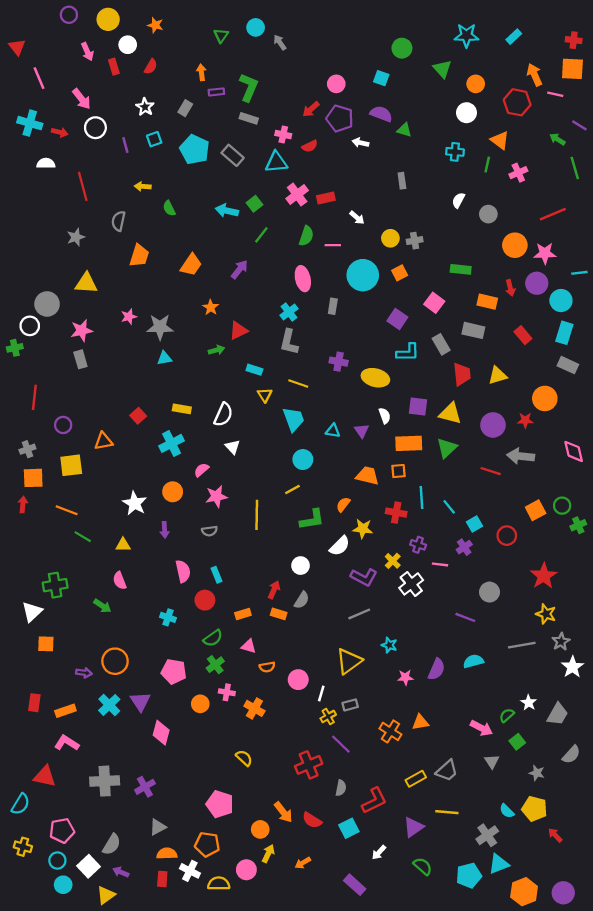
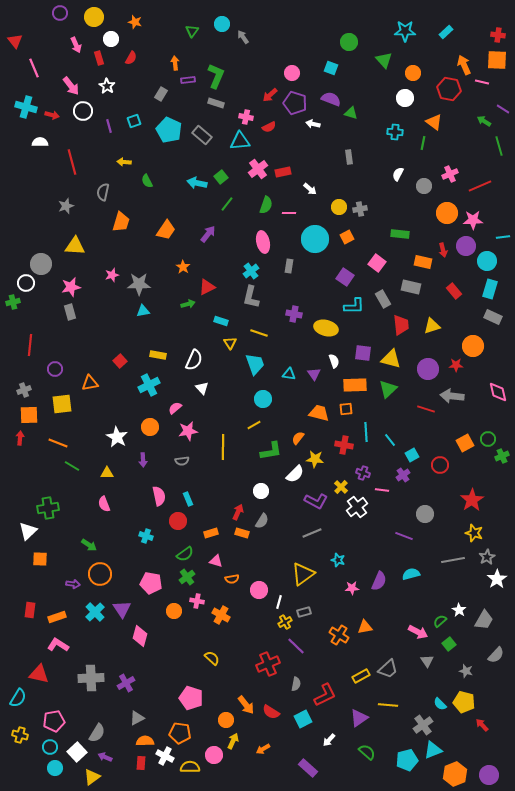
white star: (145, 107) -> (107, 86), moved
pink cross: (518, 173) -> (450, 174), moved
green arrow: (102, 606) -> (89, 545), moved

